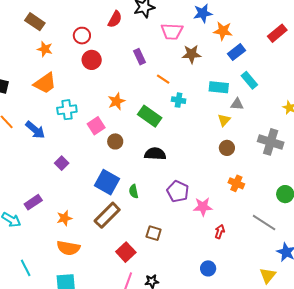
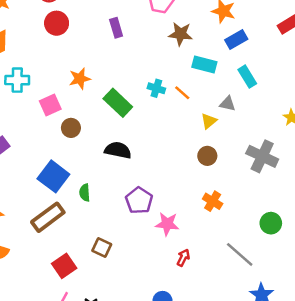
orange line: (163, 79) -> (182, 93), moved
cyan rectangle: (219, 87) -> (204, 65), moved

